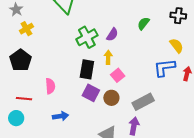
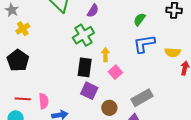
purple semicircle: (112, 35) -> (93, 11), moved
yellow semicircle: (177, 46) -> (173, 52), moved, turned 133
blue L-shape: (164, 68) -> (144, 44), moved
pink semicircle: (50, 86) -> (44, 101), moved
brown circle: (111, 98) -> (109, 108), moved

